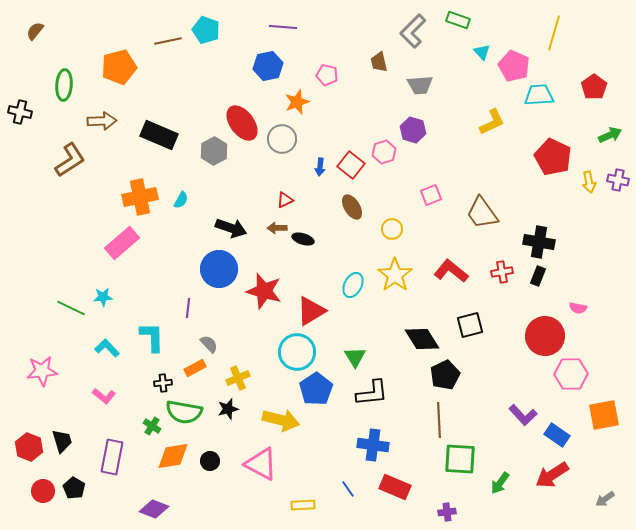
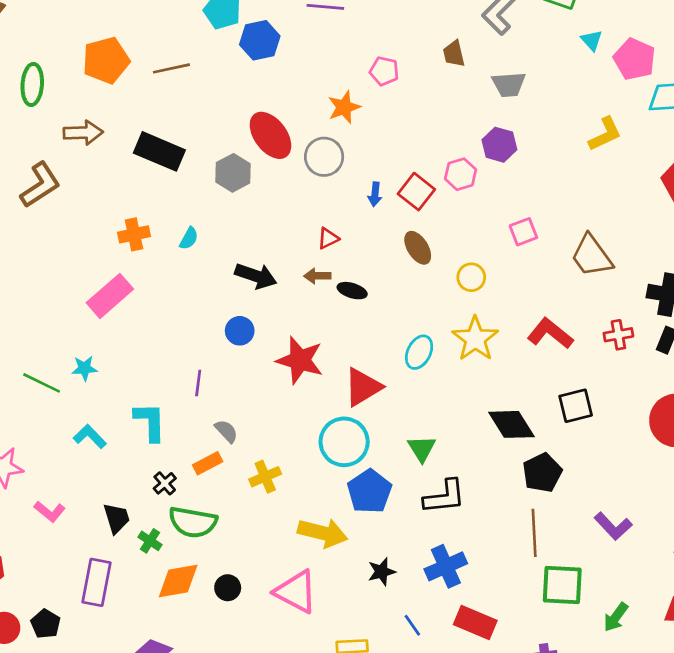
brown line: (168, 41) -> (171, 68), moved
blue hexagon: (268, 66) -> (260, 40), moved
orange cross: (140, 197) -> (134, 234), size x0.7
blue circle: (219, 269) -> (240, 331), size x0.6
black cross: (163, 383) -> (165, 483), turned -36
pink L-shape: (104, 396) -> (50, 511), moved
black star: (228, 409) -> (382, 572), moved
purple L-shape: (523, 415) -> (613, 526), moved
black trapezoid: (62, 441) -> (117, 518), moved
blue cross: (373, 445) -> (446, 566), turned -32

